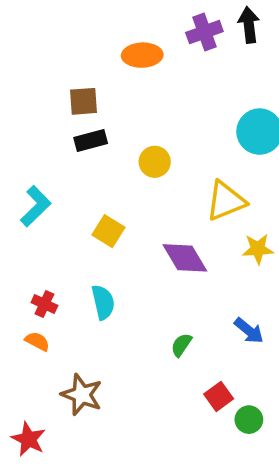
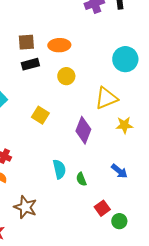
orange ellipse: (142, 55) -> (59, 45), moved
purple diamond: (185, 258) -> (83, 130), turned 52
cyan semicircle: (103, 302) -> (59, 169), moved
green semicircle: (181, 345) -> (81, 179), turned -56

